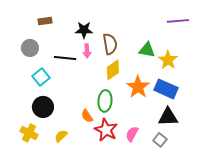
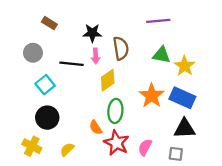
brown rectangle: (45, 21) -> (49, 23), turned 40
purple line: (178, 21) -> (158, 21), moved
yellow diamond: (113, 70) -> (108, 80), moved
gray square: (160, 140) -> (176, 154), turned -32

